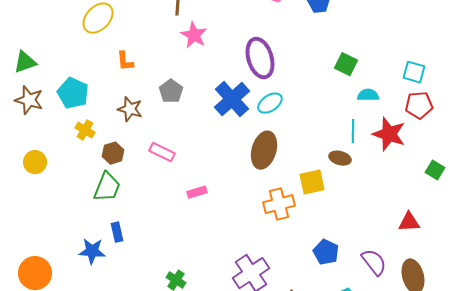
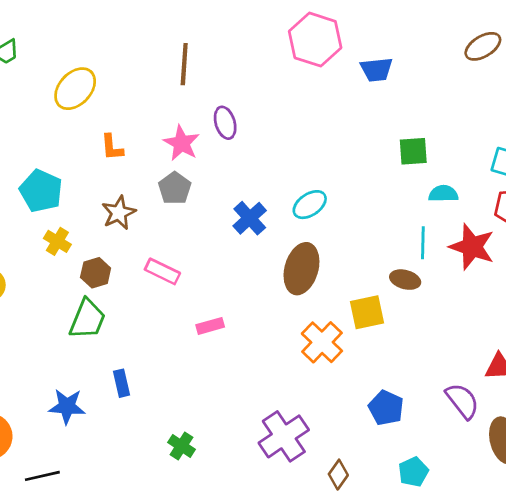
pink star: (194, 35) -> (181, 143), moved
purple ellipse: (260, 58) -> (225, 123), moved, size x0.6
green square: (346, 64) -> (413, 151), turned -30
blue cross: (232, 99) -> (250, 218), moved, size x0.7
brown star: (130, 109) -> (119, 213), turned 30
orange cross: (279, 204) -> (322, 342), turned -32
blue rectangle: (117, 232) -> (121, 383), moved
purple semicircle: (374, 262) -> (462, 401), moved

